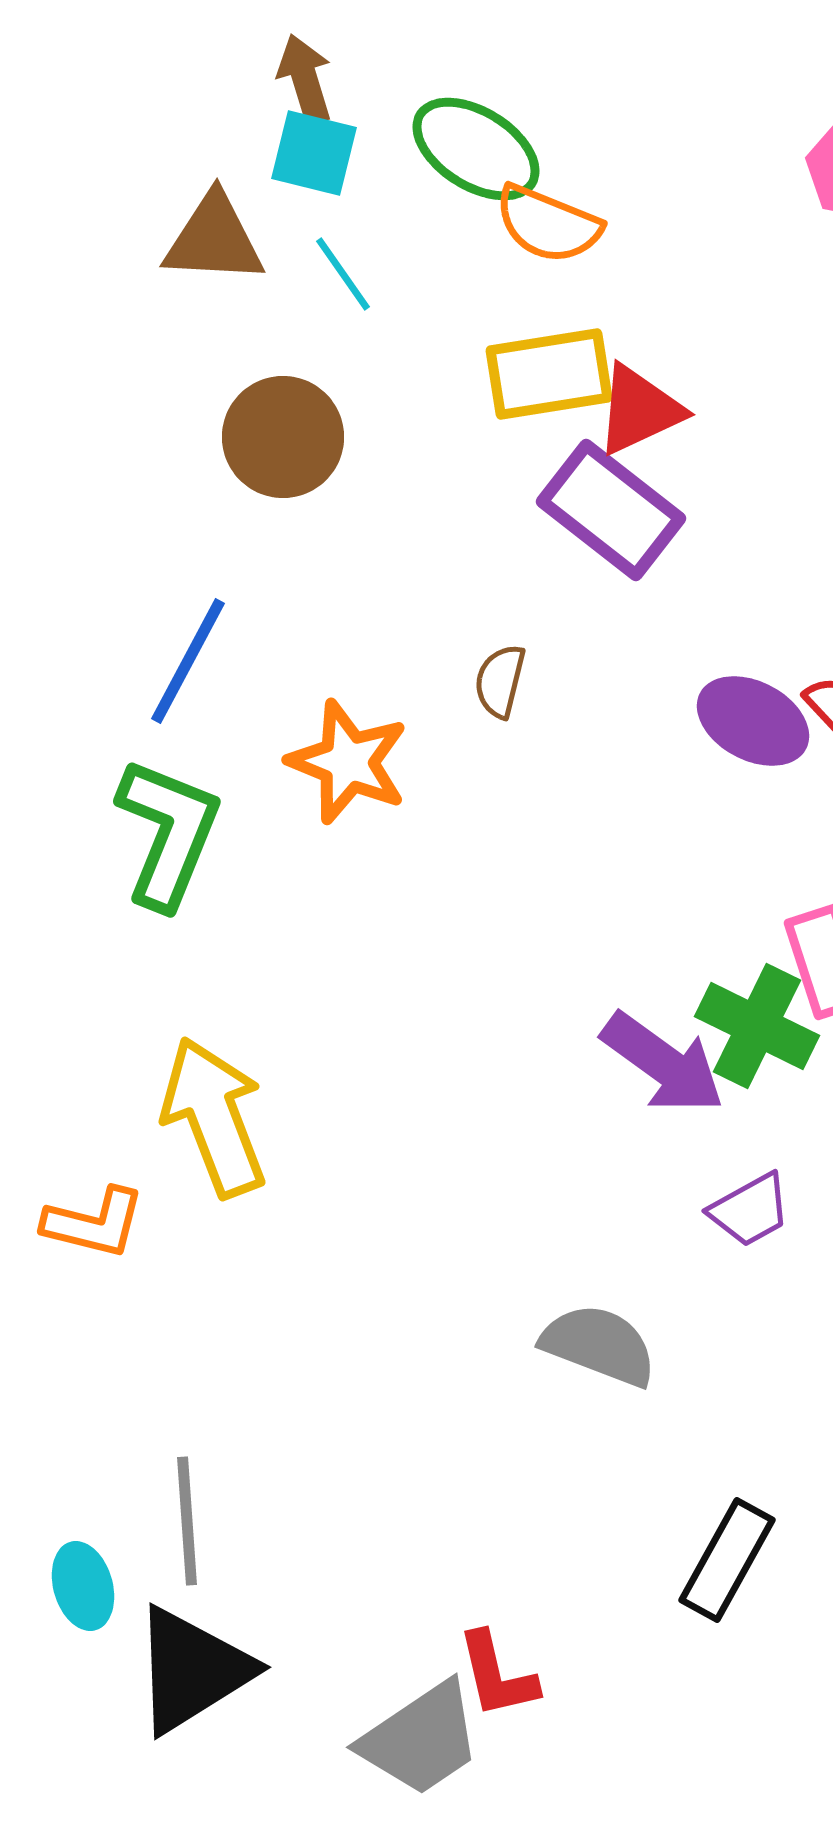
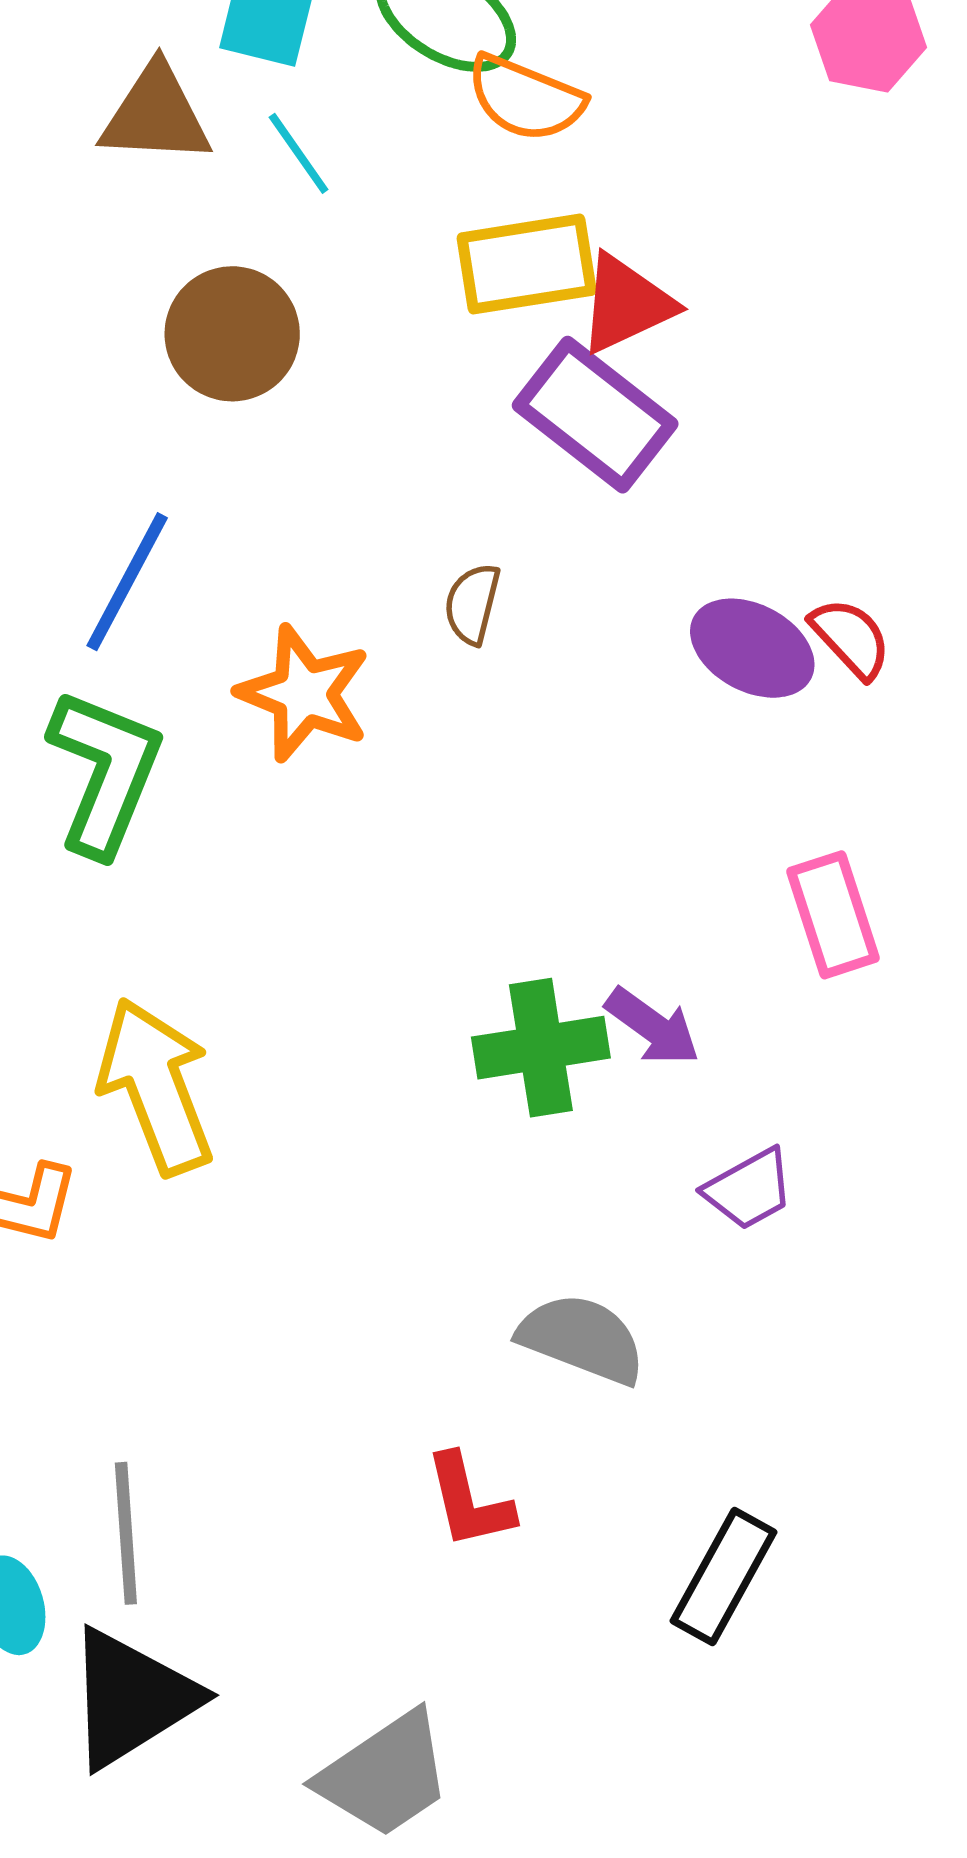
green cross: (757, 1026) -> (541, 1048), moved, turned -35
purple arrow: (663, 1063) -> (653, 1027), size x0.7
red L-shape: (497, 1675) -> (469, 1501), moved

